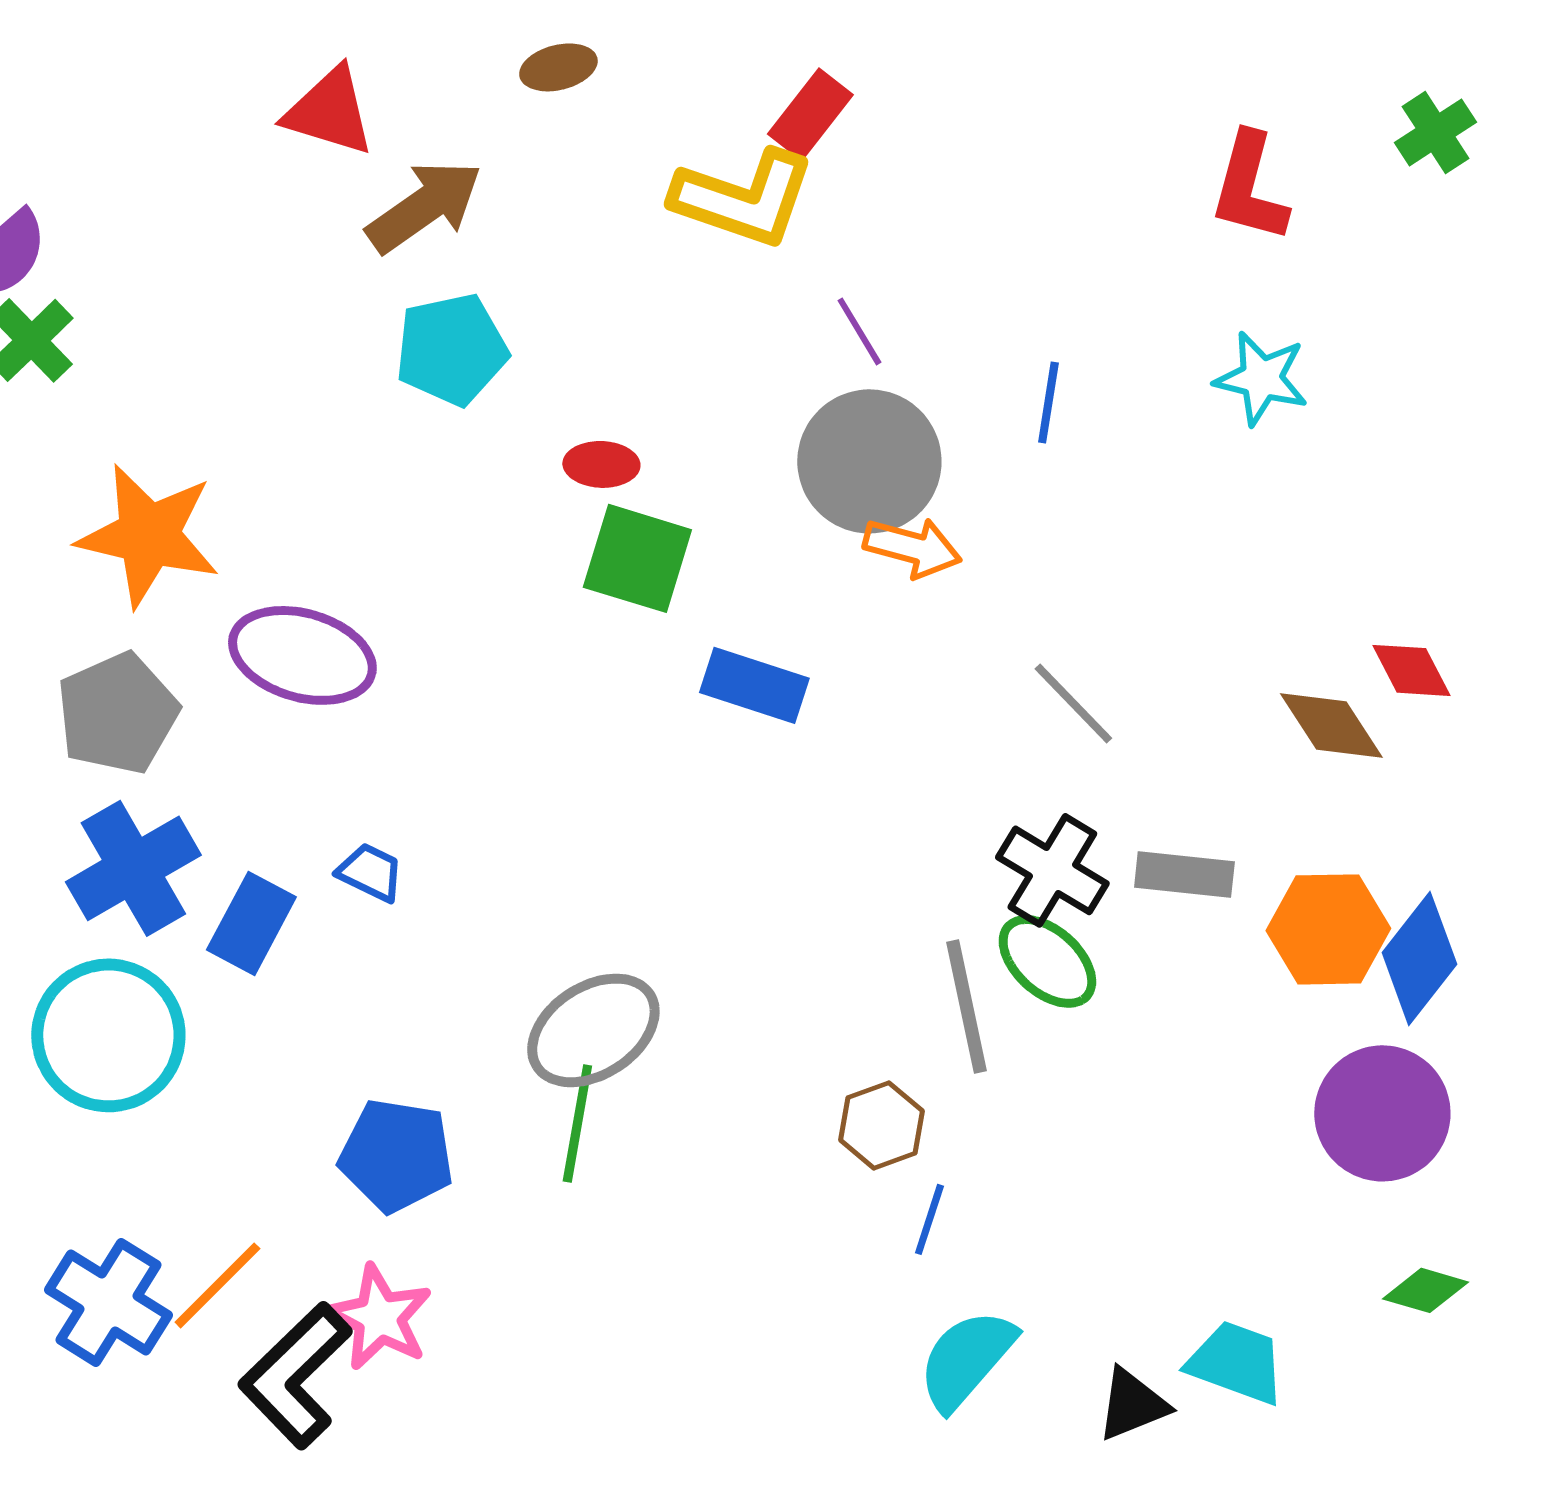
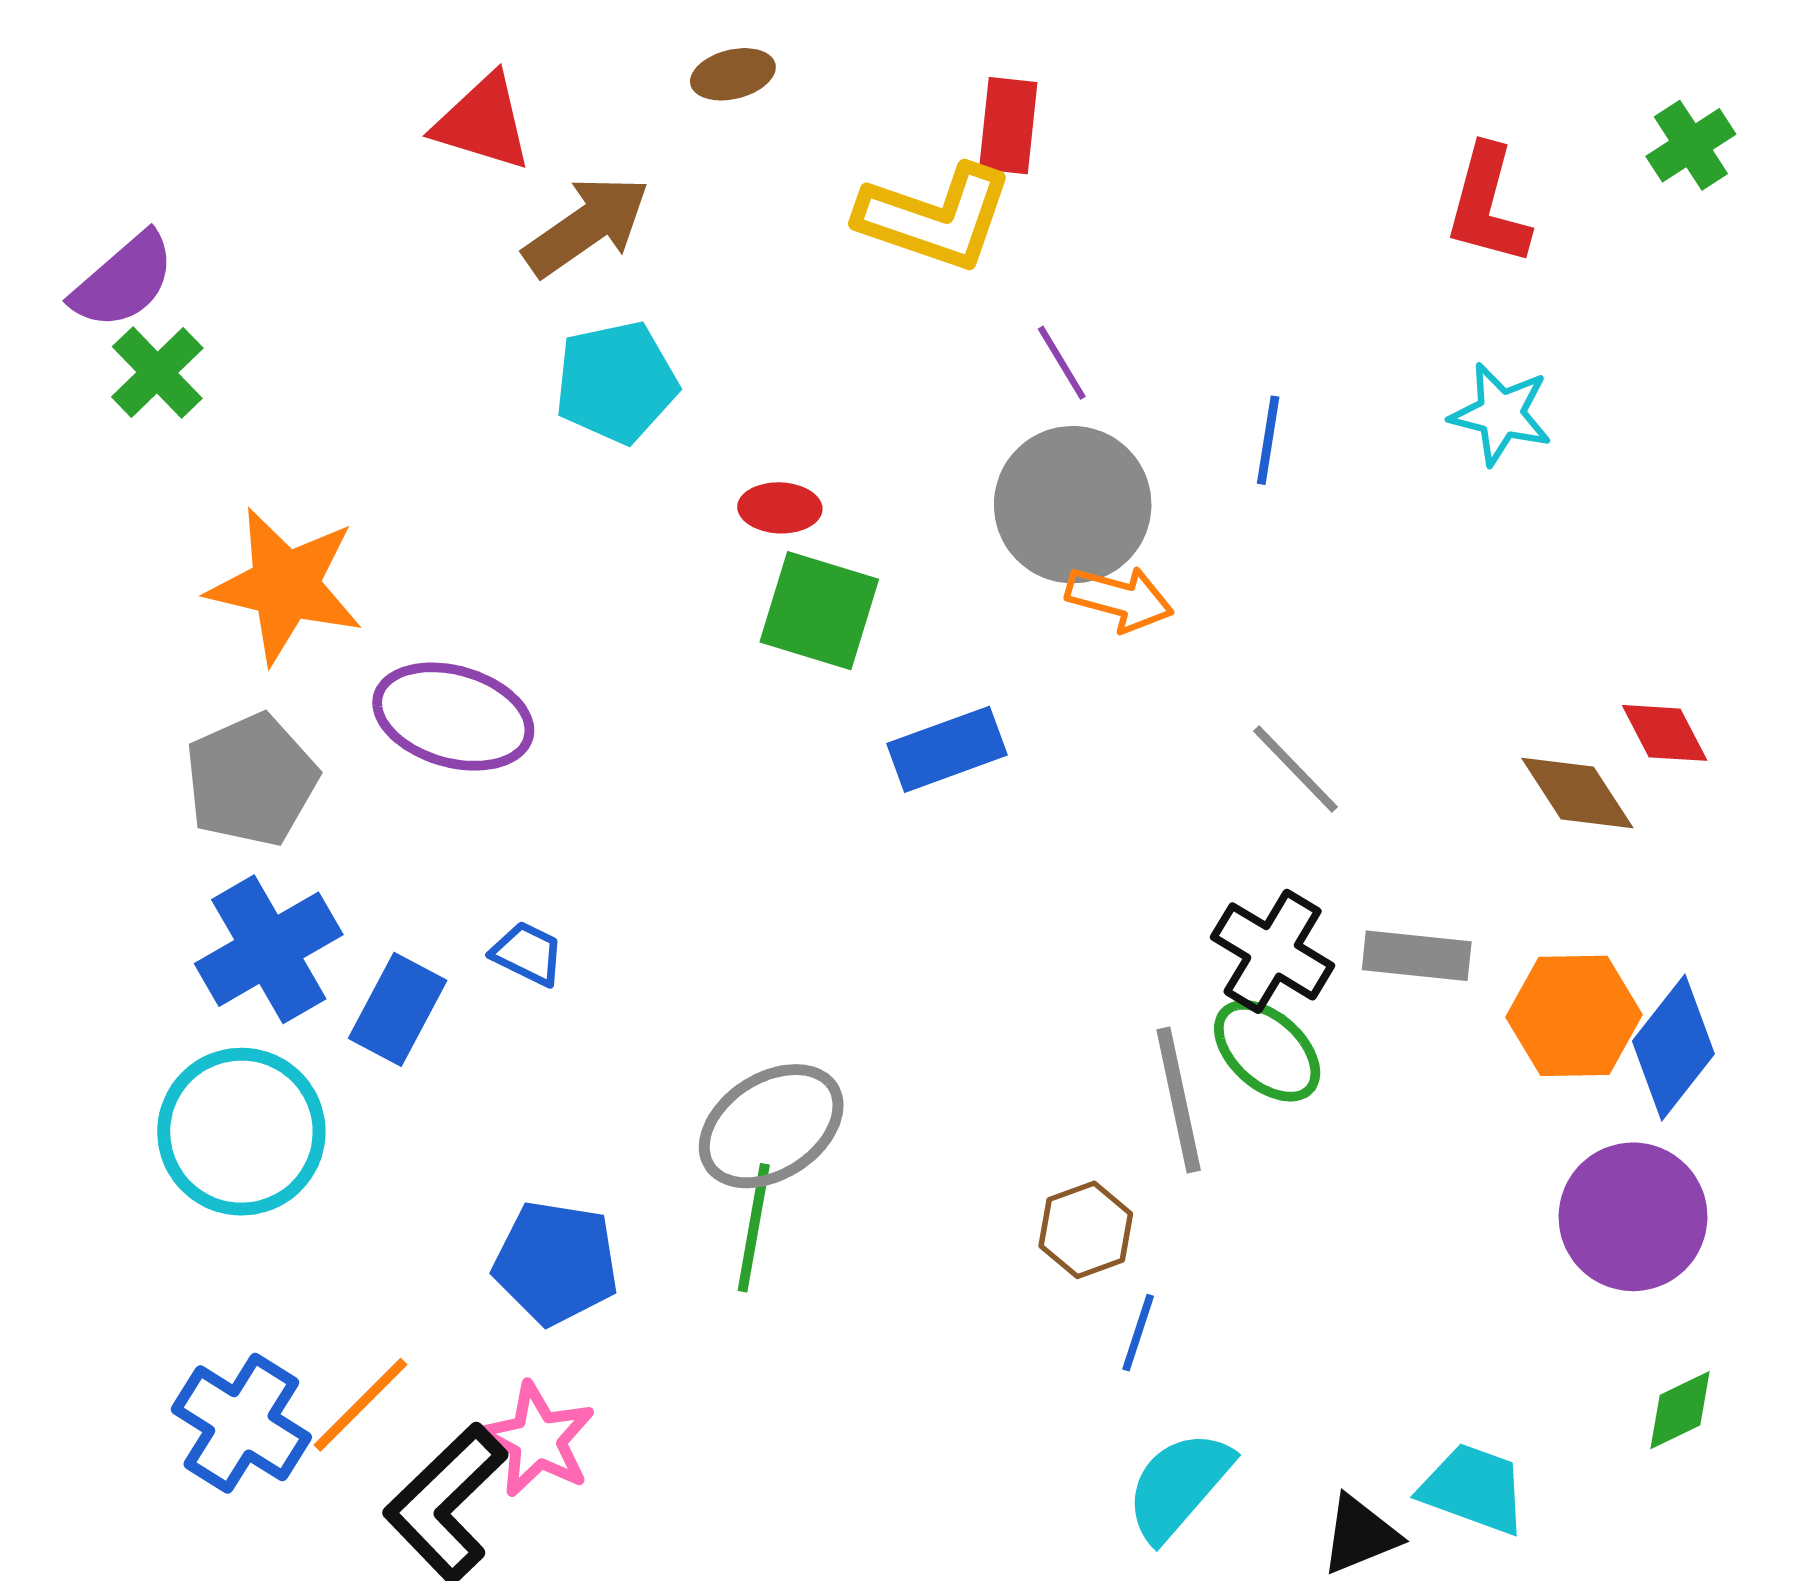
red rectangle: (810, 114) -> (1008, 126), turned -32
blue rectangle: (754, 685) -> (947, 749), turned -38
green diamond: (1425, 1290) -> (1680, 1410), turned -42

